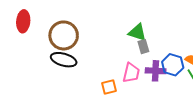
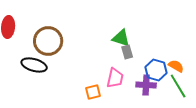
black ellipse: (64, 60) -> (34, 65), moved
purple cross: (156, 71) -> (146, 85), moved

